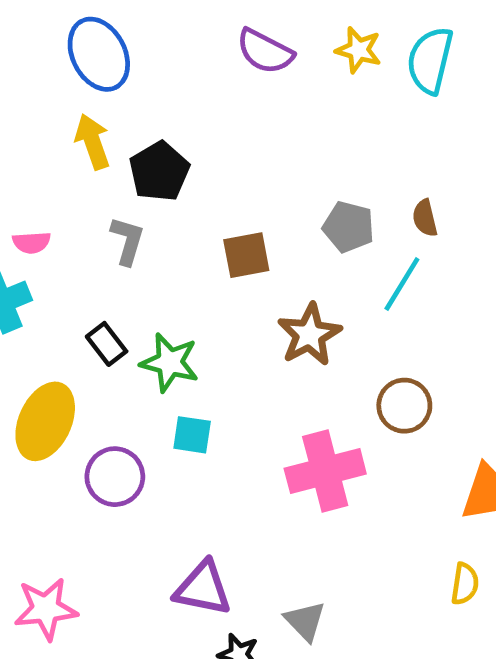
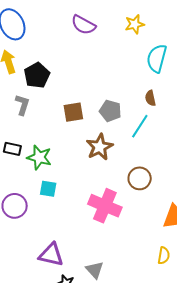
yellow star: (358, 50) -> (135, 24), moved, turned -30
cyan semicircle: (430, 60) -> (157, 58), moved
gray pentagon: (349, 227) -> (110, 111), moved
black rectangle: (107, 344) -> (12, 149), turned -42
pink cross: (325, 471) -> (105, 206), turned 36

